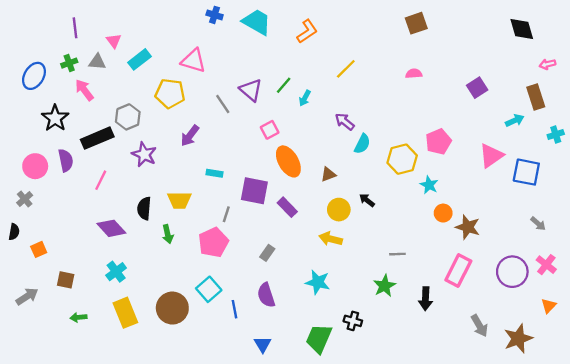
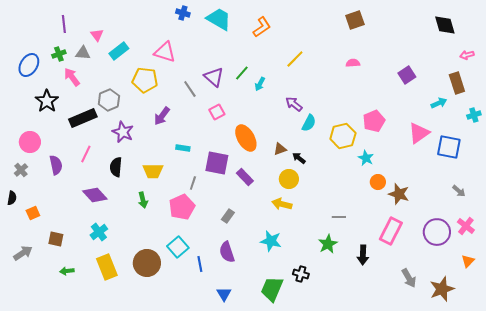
pink square: (270, 130) -> (217, 112), moved
purple semicircle: (66, 160) -> (56, 165), moved
black arrow: (367, 200) -> (299, 158), moved
black semicircle: (144, 208) -> (116, 167), moved

